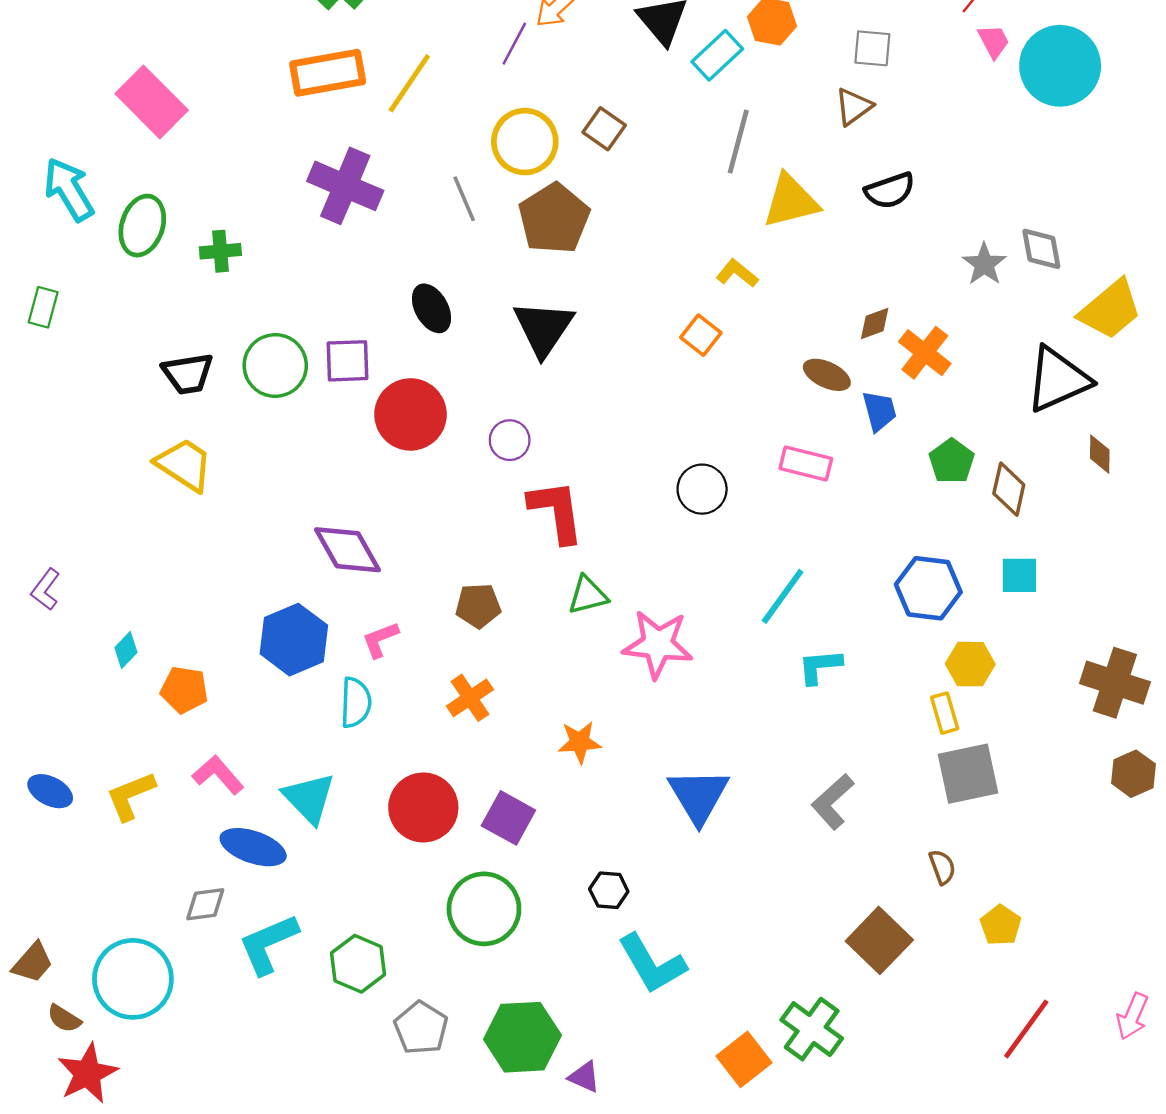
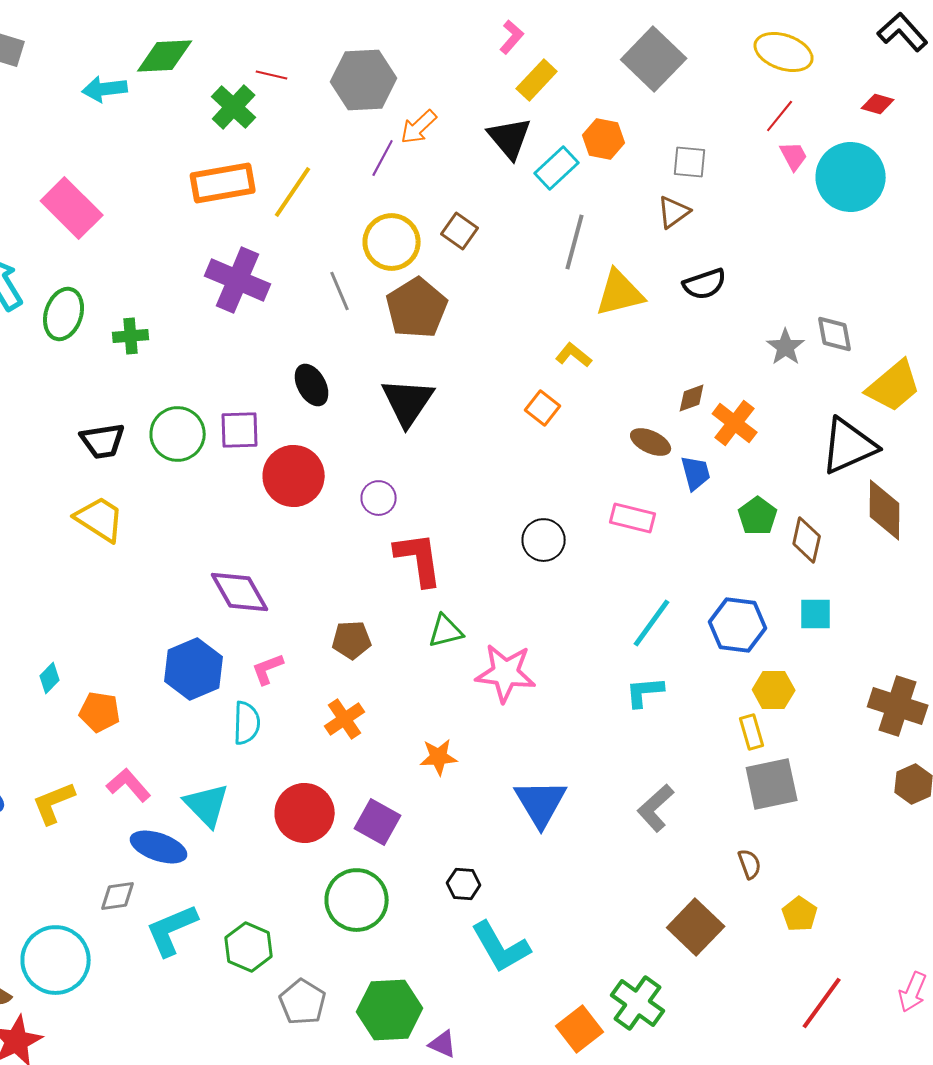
brown diamond: (1100, 454) -> (885, 510), size x1.8
cyan line: (783, 596) -> (652, 623), moved

